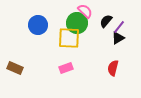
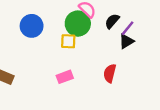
yellow square: (69, 38) -> (68, 41), size x0.6
red semicircle: (113, 68) -> (110, 73), moved

